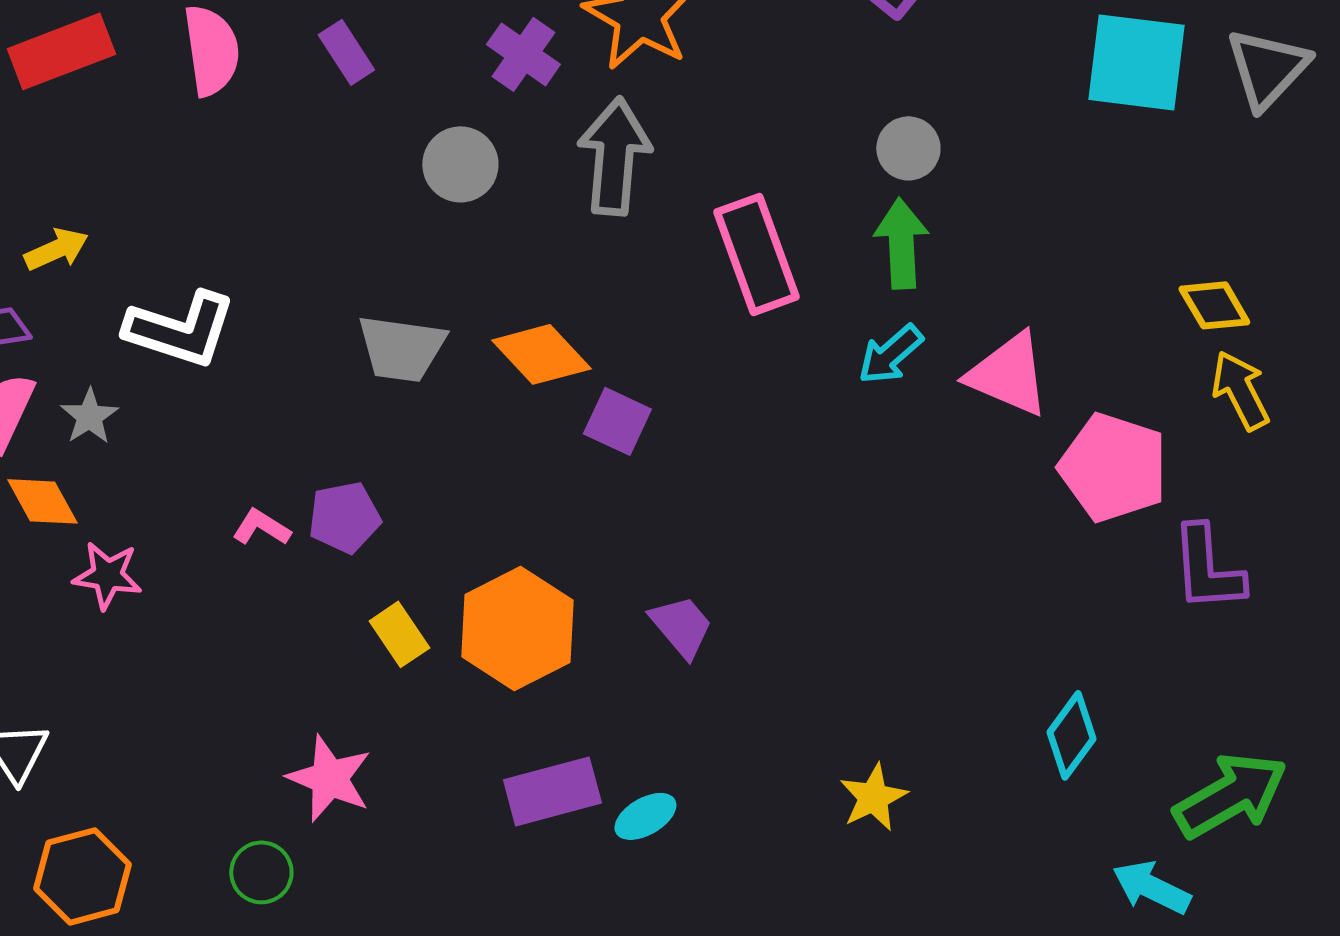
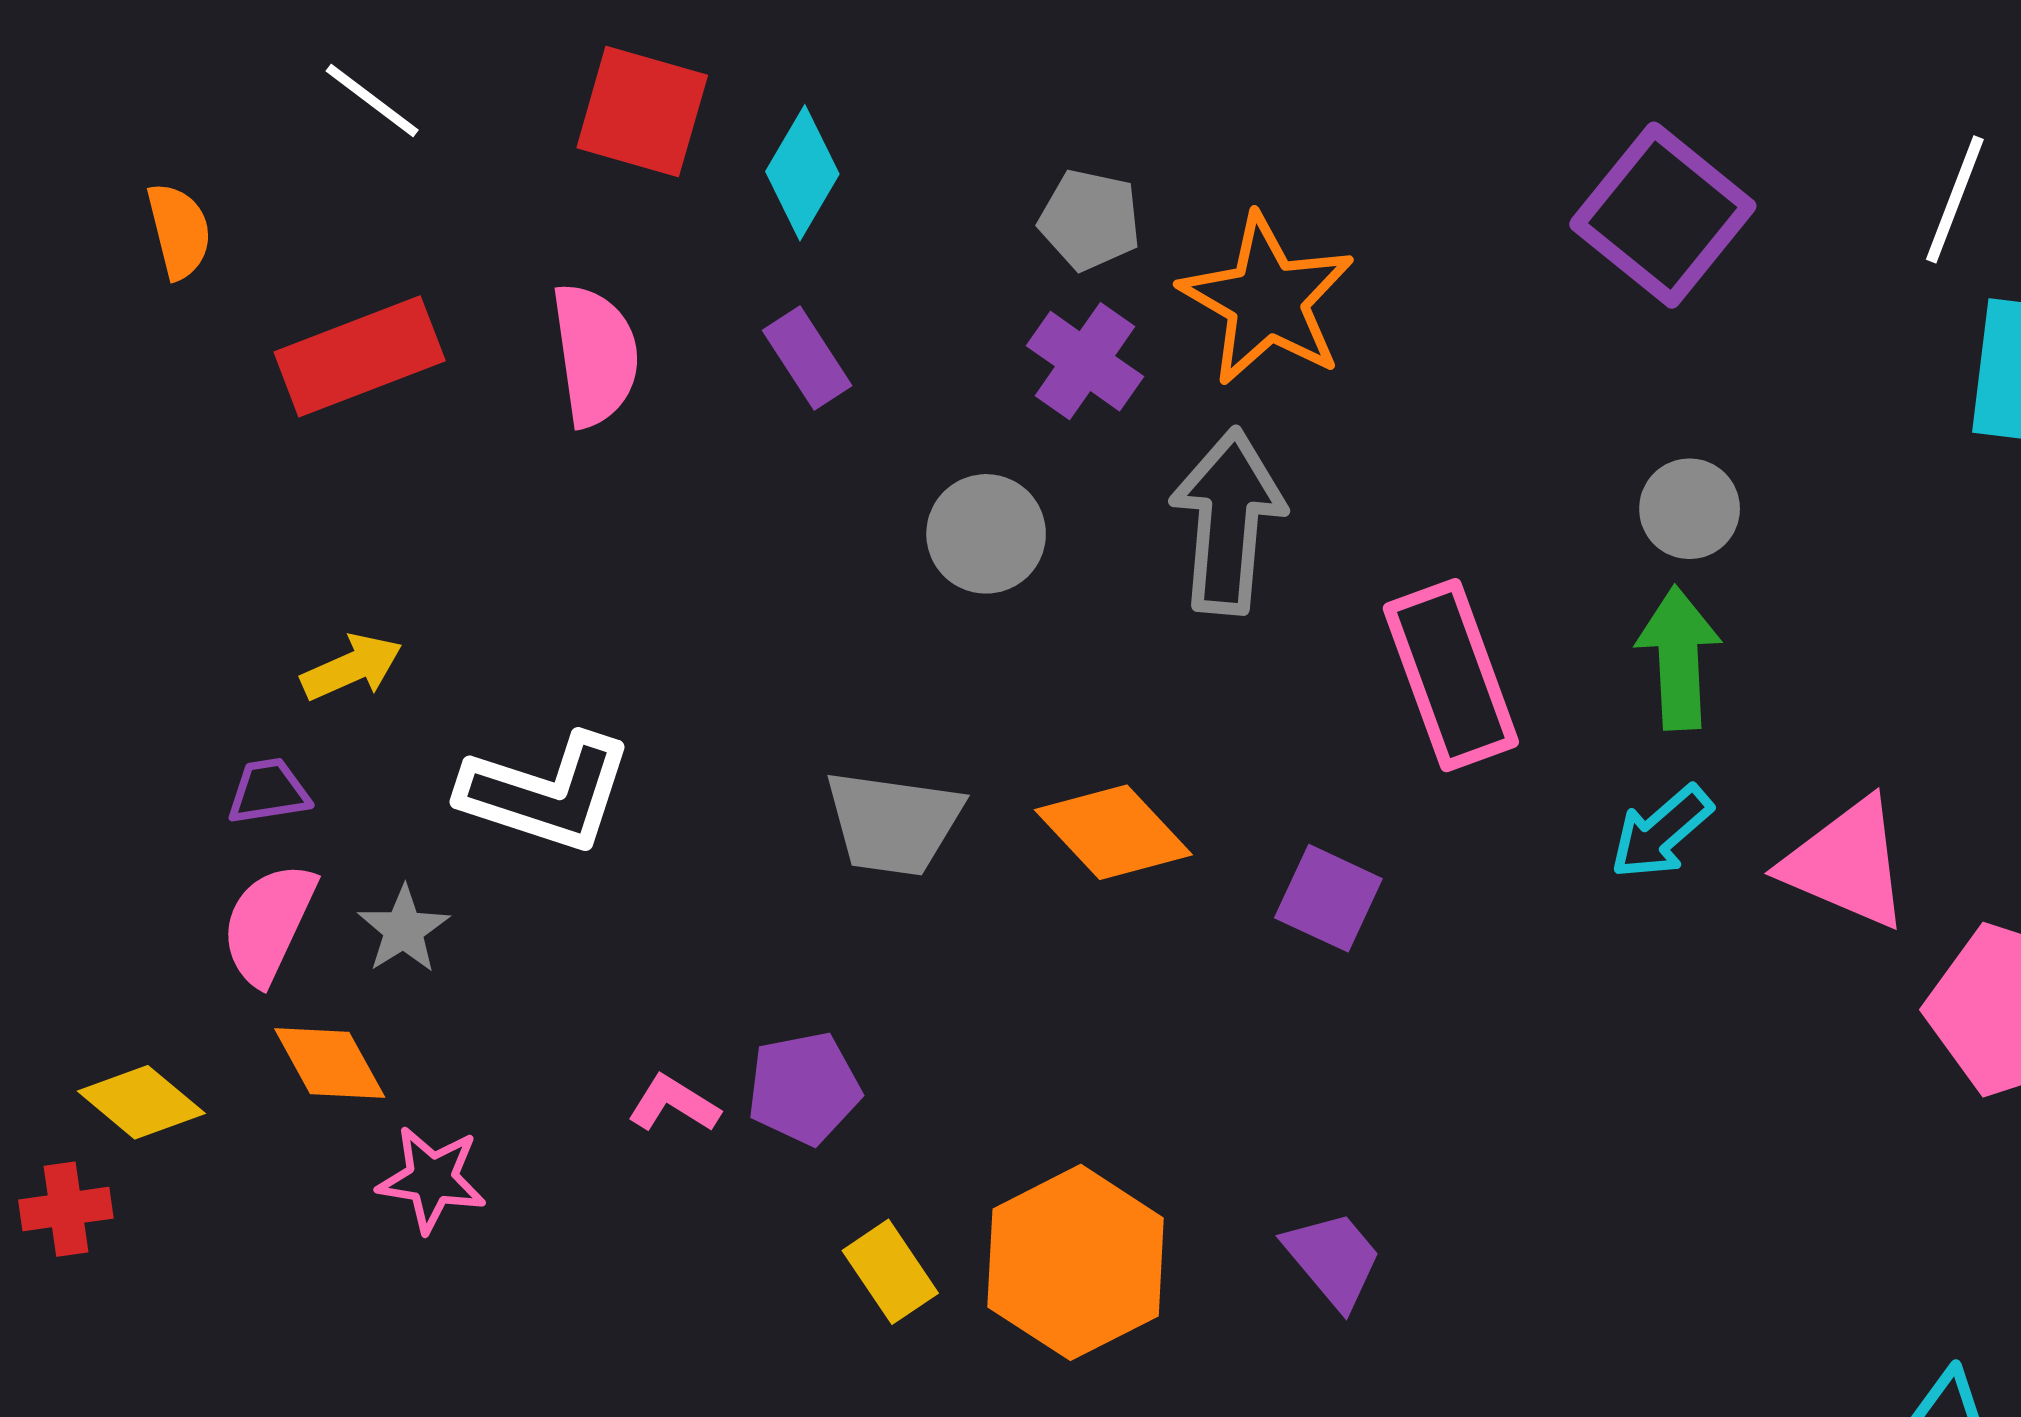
purple square: (617, 421) -> (1328, 898), moved

